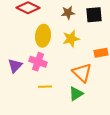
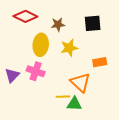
brown star: (68, 13) -> (58, 24), moved
yellow line: (45, 87) -> (63, 97), moved
green triangle: (76, 94) -> (74, 104), turned 35

